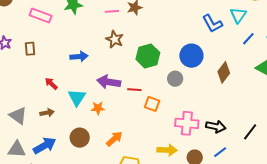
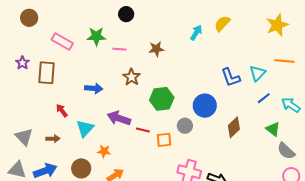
pink line: (112, 11) -> (119, 49), moved
brown rectangle: (30, 49) -> (47, 73), size x1.6
orange square: (152, 104) -> (164, 140), moved, turned -35
orange star: (98, 108) -> (104, 151), moved

